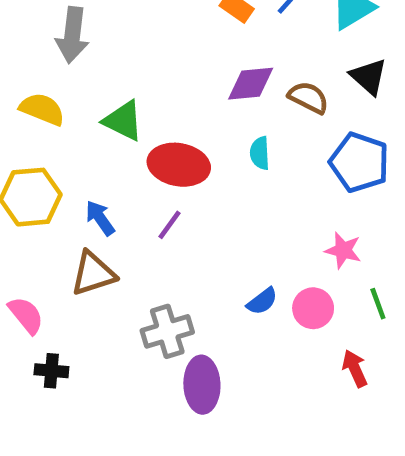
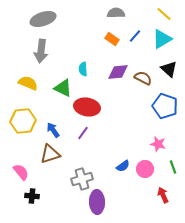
cyan semicircle: (260, 153) -> (83, 69), moved

